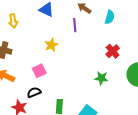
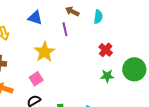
yellow star: (51, 45) -> (45, 52), size x1.5
green star: (101, 78) -> (107, 76), moved

